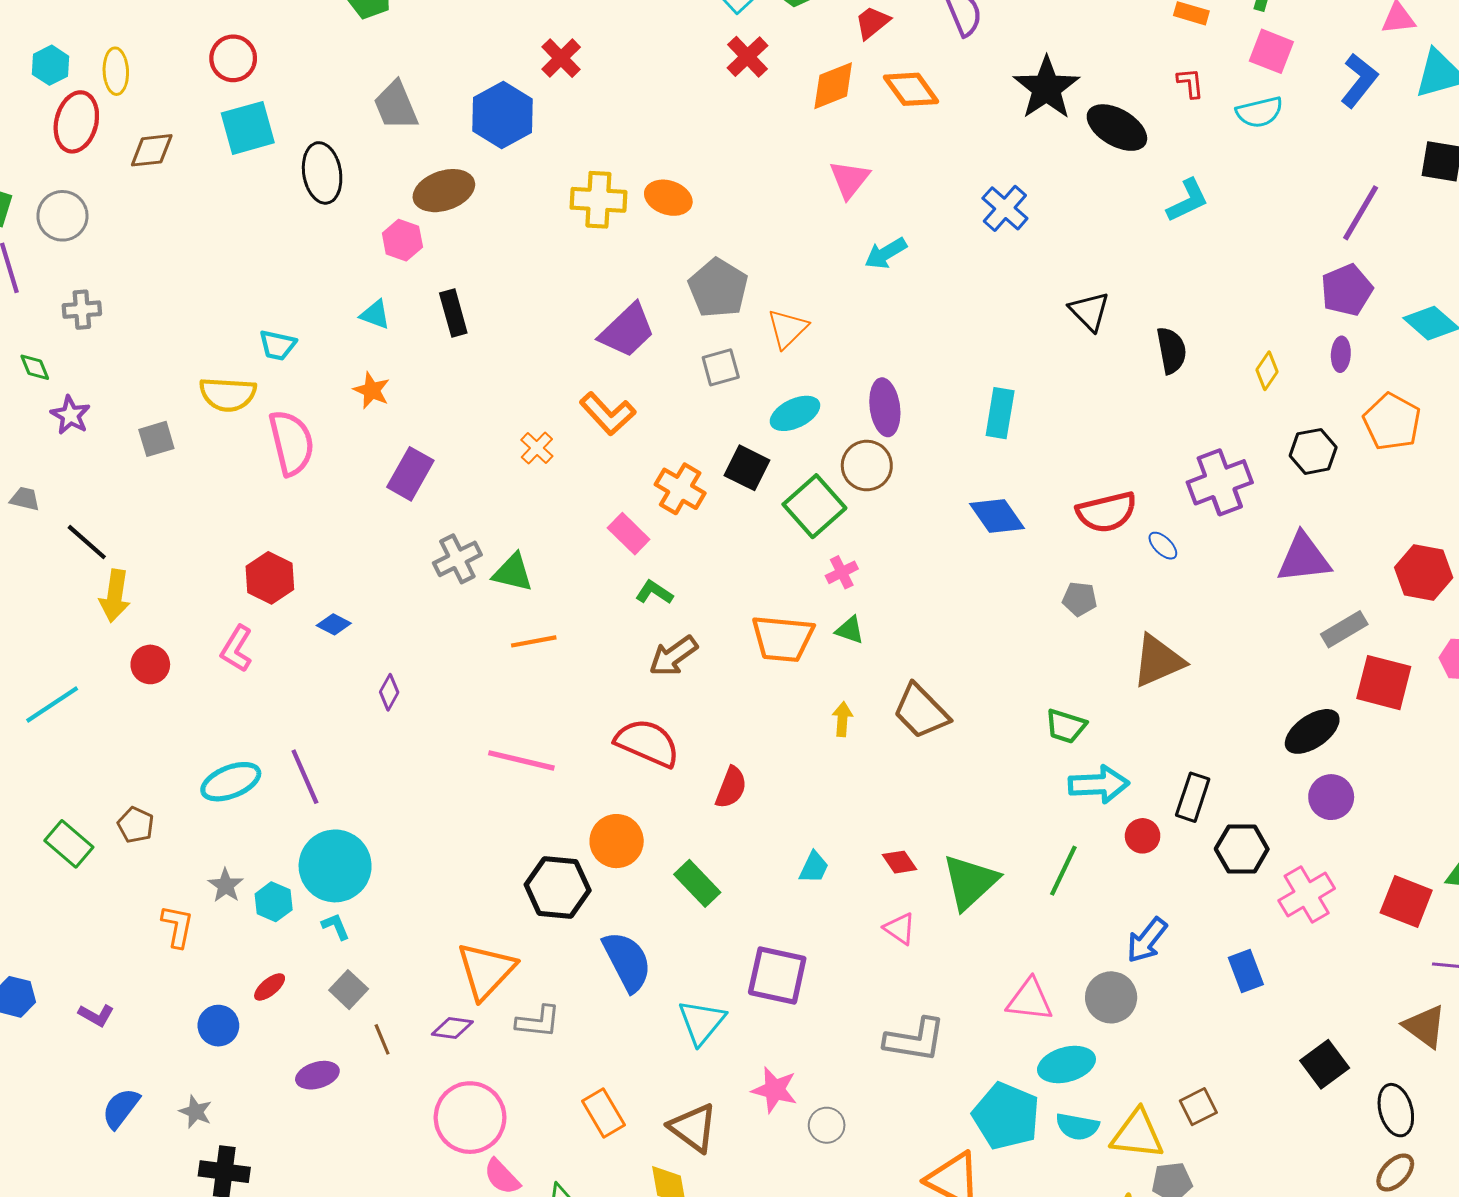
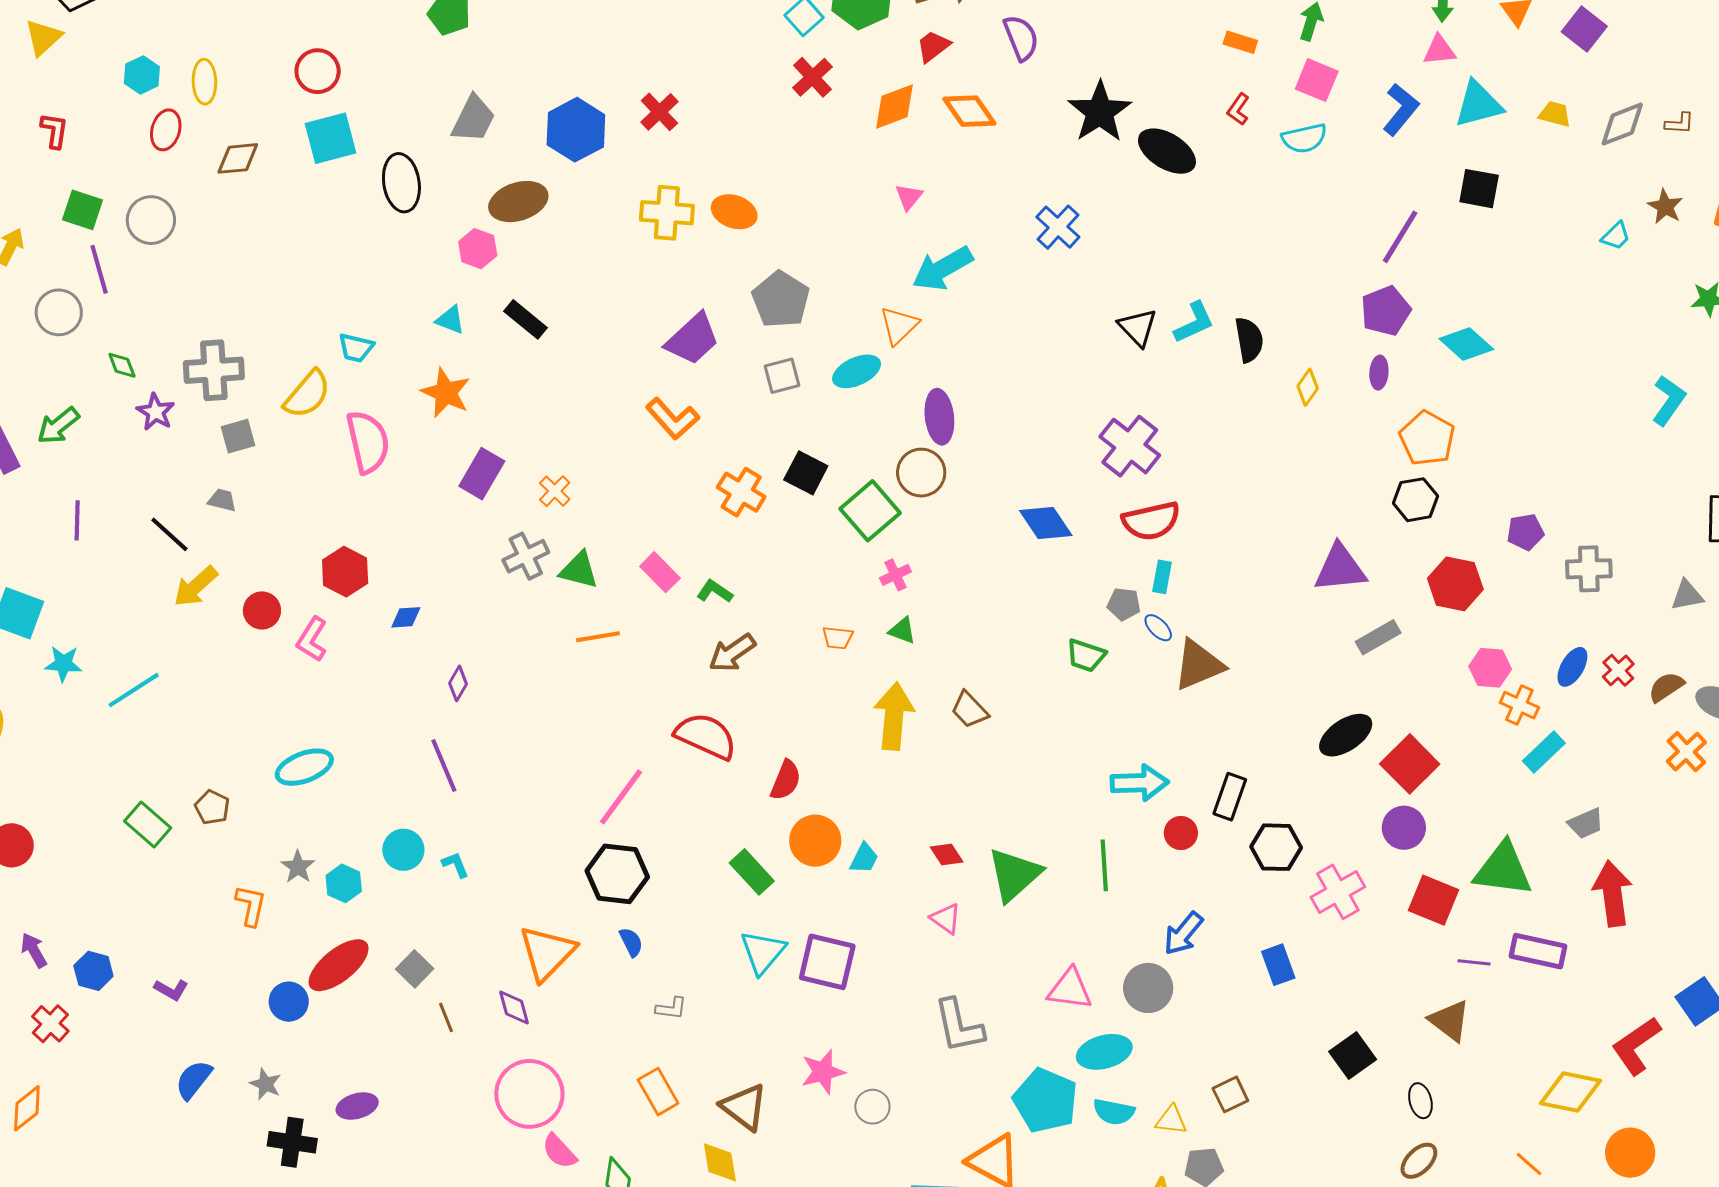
red cross: (561, 58) -> (659, 112), moved
red L-shape: (1190, 83) -> (1238, 109), turned -140
gray trapezoid: (396, 106) -> (473, 119), turned -132
red ellipse: (76, 122) -> (166, 130), size x0.7
pink triangle: (849, 179) -> (909, 197), size x0.7
cyan L-shape: (1188, 200) -> (1194, 323), moved
cyan arrow: (886, 253) -> (943, 269), size x1.5
gray cross: (82, 310) -> (214, 370), moved, size x1.6
black rectangle: (453, 313) -> (526, 319), turned -36
orange triangle: (788, 329) -> (899, 325), moved
black semicircle: (1171, 350) -> (1249, 340), moved
orange star: (372, 390) -> (446, 393), size x1.4
yellow semicircle: (228, 394) -> (307, 394), turned -54
cyan ellipse: (795, 413) -> (857, 371), moved
cyan rectangle: (1000, 413) -> (1162, 577), moved, size x0.7
orange cross: (537, 448) -> (555, 491), moved
black hexagon: (1313, 451) -> (1416, 500), moved
purple cross: (1220, 482) -> (1130, 446), moved, turned -32
gray trapezoid: (25, 499) -> (222, 500), moved
pink rectangle: (629, 534) -> (660, 572), moved
blue ellipse: (1163, 546) -> (1158, 628), moved
yellow arrow: (115, 596) -> (196, 586), turned 39
blue diamond: (334, 624) -> (406, 617), turned -32
orange trapezoid: (783, 639) -> (838, 638), size x0.5
red circle: (150, 664) -> (262, 610), moved
red square: (1384, 683) -> (1410, 764), moved, turned 30
brown trapezoid: (921, 711) -> (970, 710), size x0.7
yellow arrow: (842, 719) -> (894, 716), size x2.0
green trapezoid: (1066, 726) -> (1086, 655), moved
pink line: (521, 760) -> (621, 797), moved, turned -68
purple line: (305, 777) -> (444, 766), moved
purple circle: (1331, 797) -> (1404, 828), moved
orange circle: (617, 841) -> (815, 841), moved
cyan circle: (335, 866) -> (403, 850), size x0.6
green line: (1063, 871) -> (1104, 865), turned -30
cyan L-shape: (336, 926) -> (455, 865), moved
blue semicircle: (627, 961) -> (631, 942), moved, size x0.5
red ellipse: (270, 987) -> (339, 965), size x2.0
gray L-shape: (538, 1022) -> (671, 1008), moved, size x0.7
cyan triangle: (702, 1022) -> (763, 952), moved
purple diamond: (452, 1028) -> (514, 1007), turned 66
gray L-shape: (915, 1040) -> (959, 1026), turned 68
purple ellipse: (317, 1075) -> (357, 1106), moved
pink star: (775, 1090) -> (823, 1072), turned -30
black ellipse: (1396, 1110) -> (1420, 1101), size x0.7
yellow triangle: (1137, 1134) -> (1171, 1120), size x0.6

